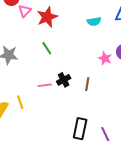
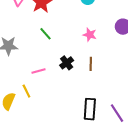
pink star: (105, 58) -> (90, 35), moved
pink line: (45, 85) -> (39, 71), moved

